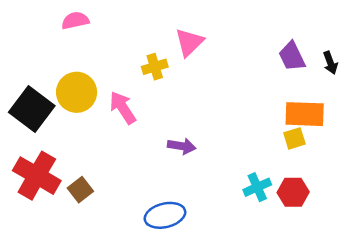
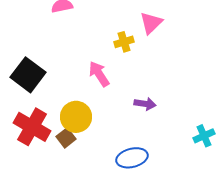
yellow circle: (77, 92) -> (76, 117), moved

